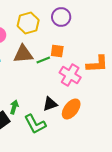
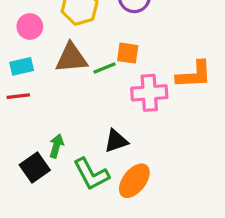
pink cross: (70, 75) -> (149, 93), turned -35
orange ellipse: (71, 109) -> (134, 181), moved

